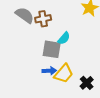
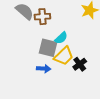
yellow trapezoid: (64, 74) -> (64, 56), moved
black cross: (87, 83) -> (80, 64), moved

